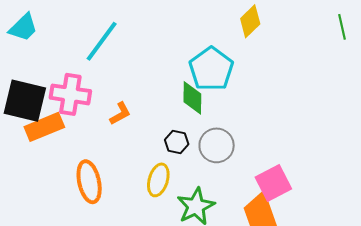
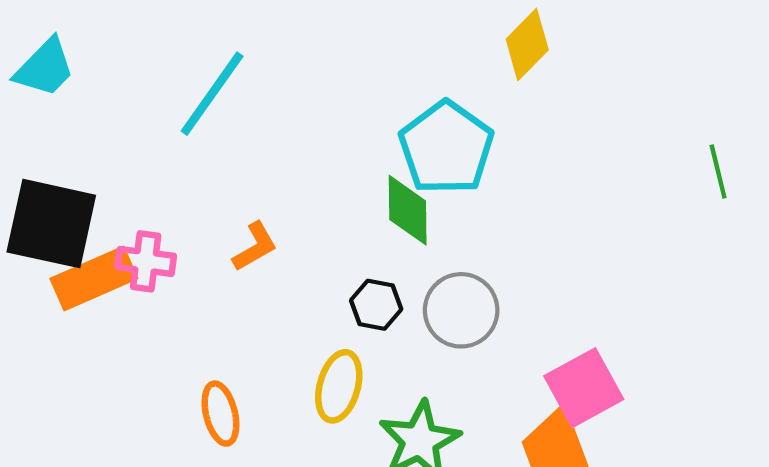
green line: (342, 27) -> (718, 171), moved
pink cross: (70, 94) -> (146, 261), moved, size x0.7
orange ellipse: (89, 182) -> (220, 414), moved, size x0.7

